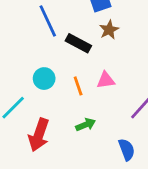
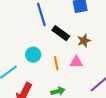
brown star: (109, 30) -> (84, 41), moved

